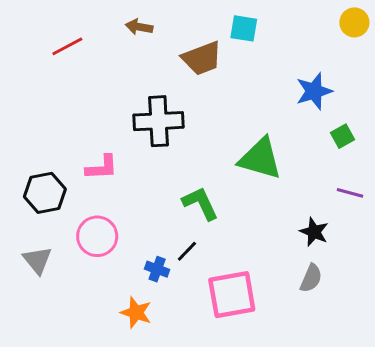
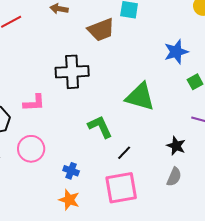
black line: (187, 251) -> (124, 153), moved
orange star: (136, 313) -> (69, 200), moved

